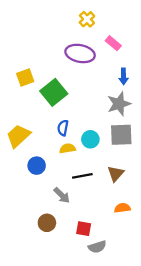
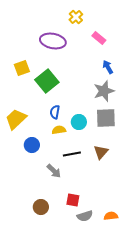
purple ellipse: (80, 53) -> (53, 41), moved
blue arrow: (124, 76) -> (108, 67), turned 152
orange semicircle: (122, 208) -> (111, 216), moved
brown circle: (47, 223) -> (41, 207), moved

